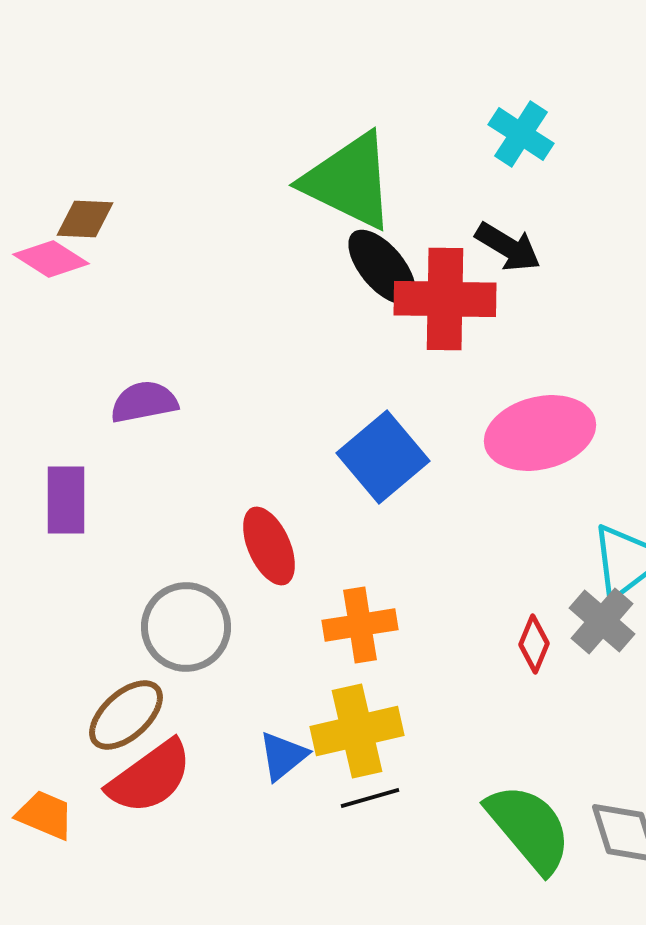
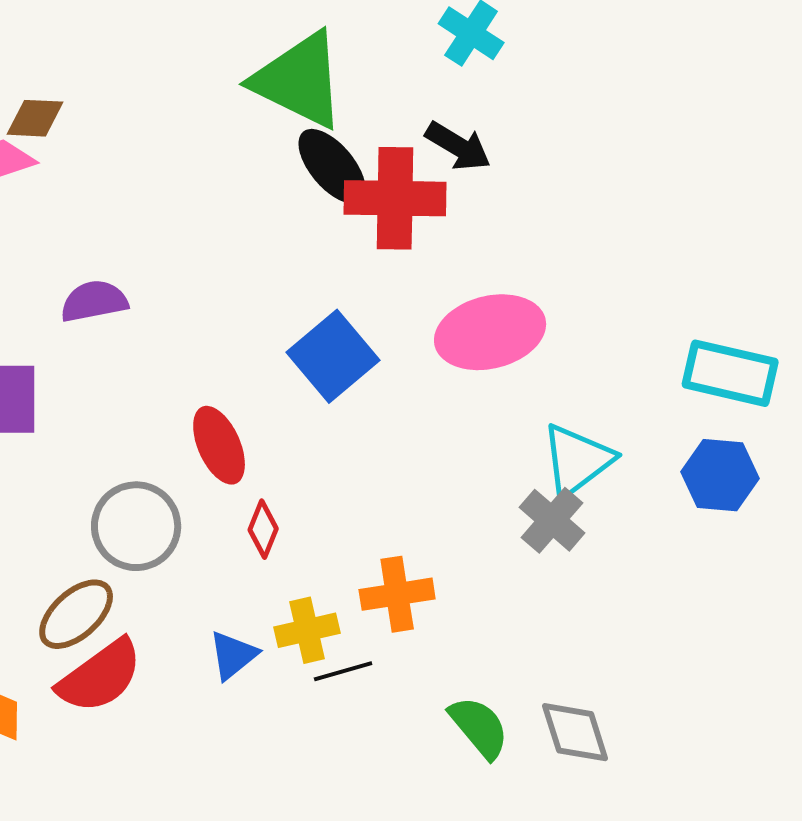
orange cross: (360, 625) -> (397, 594), moved
red diamond: (534, 644) -> (263, 529), moved
yellow cross: (357, 731) -> (307, 630), size x0.7
black line: (370, 798) -> (343, 671), moved
green semicircle: (529, 828) -> (479, 727), size x0.7

